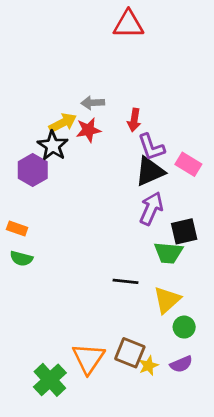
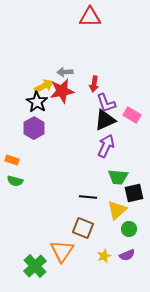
red star: (88, 130) -> (62, 91), size x1.4
purple hexagon: (33, 170) -> (34, 128), moved
black square: (184, 231) -> (134, 193), moved
brown square: (130, 353) -> (83, 228), moved

